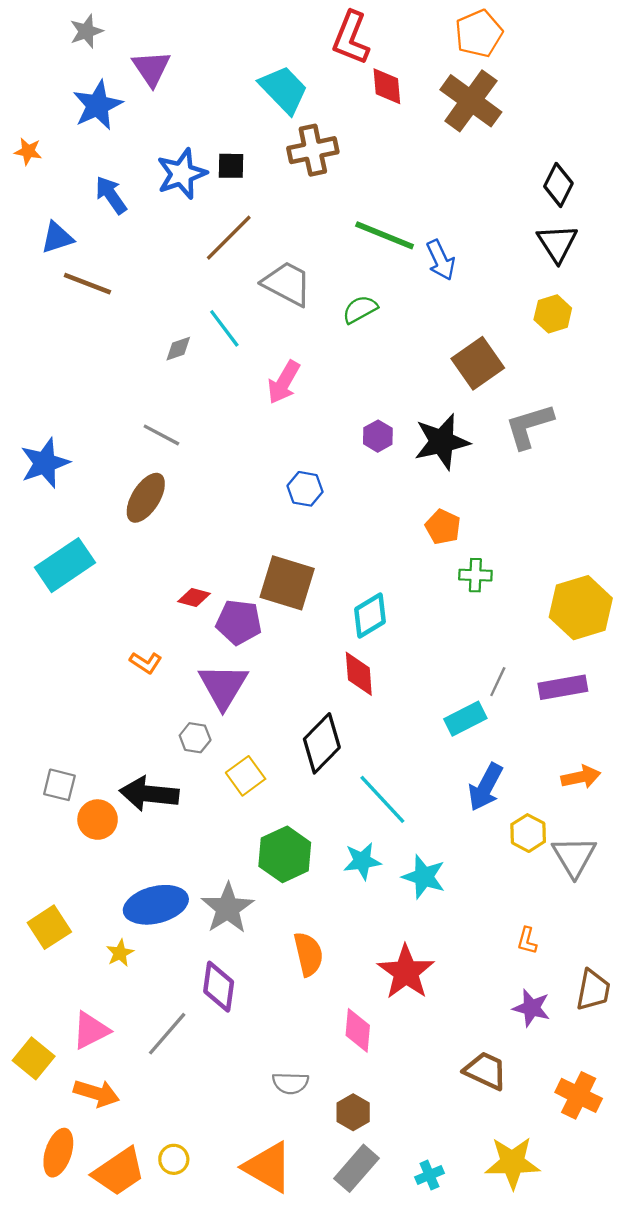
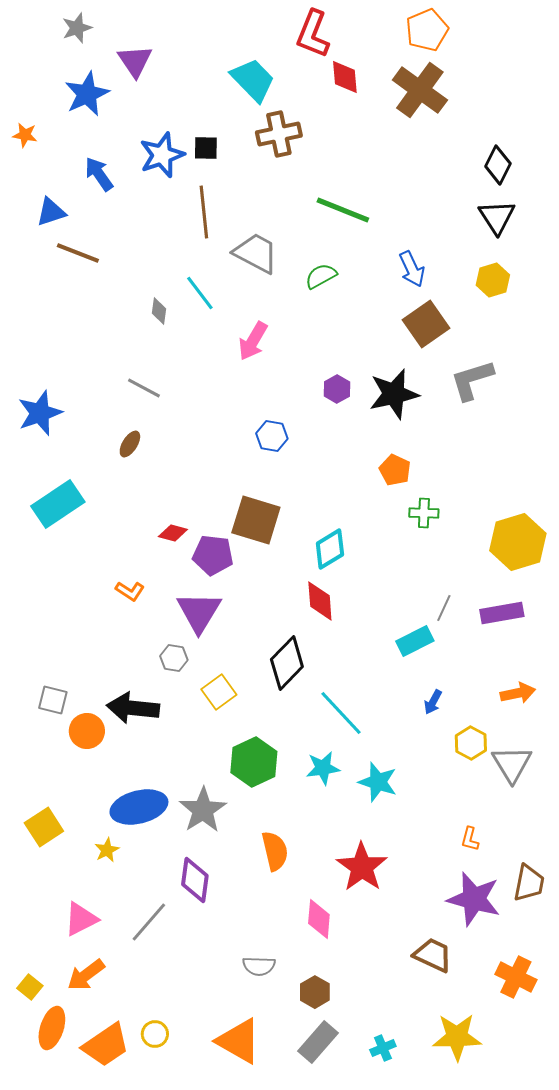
brown line: (229, 238) -> (204, 212), turned -51
blue arrow: (441, 260) -> (412, 269), moved
gray diamond: (178, 349) -> (159, 311), turned -64
brown ellipse: (146, 498) -> (130, 444), size x0.6
blue arrow: (486, 787) -> (433, 702), size x0.6
purple star: (531, 1008) -> (474, 899), size x1.6
yellow square: (34, 1058) -> (30, 987), moved, size x0.7
orange arrow: (96, 1093) -> (86, 975), turned 126

